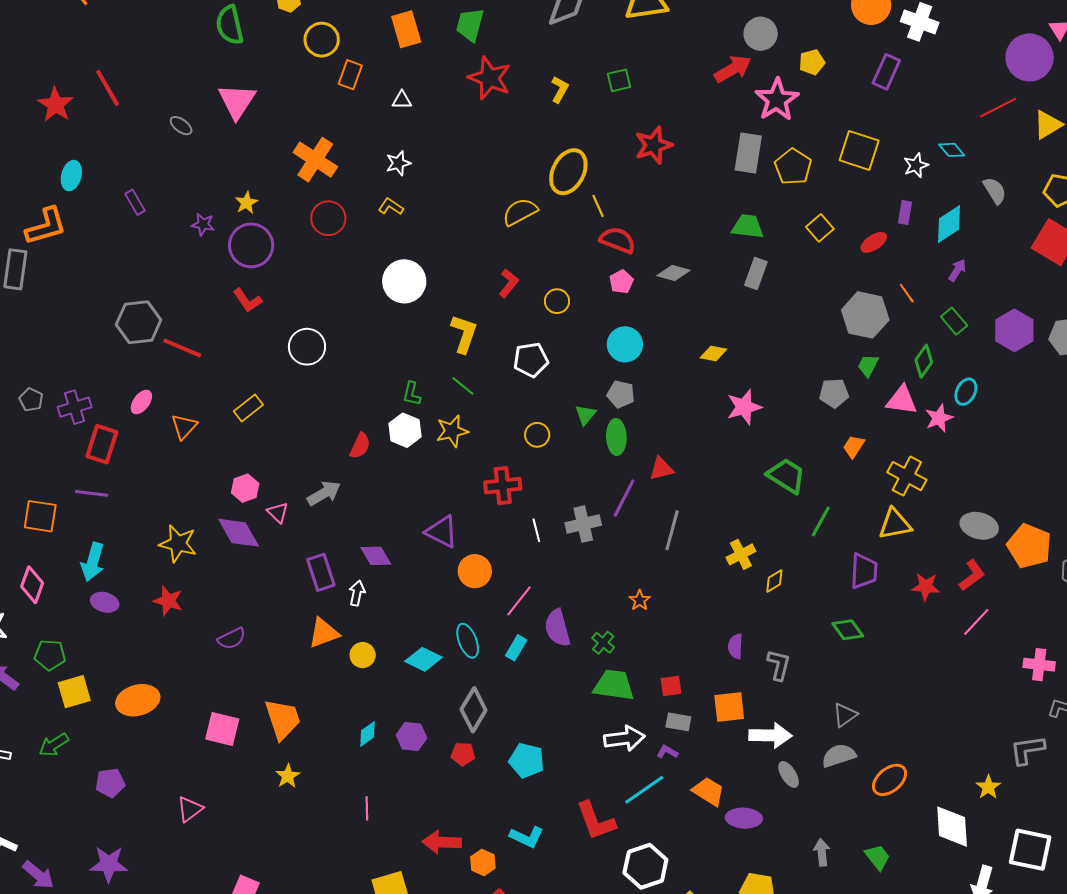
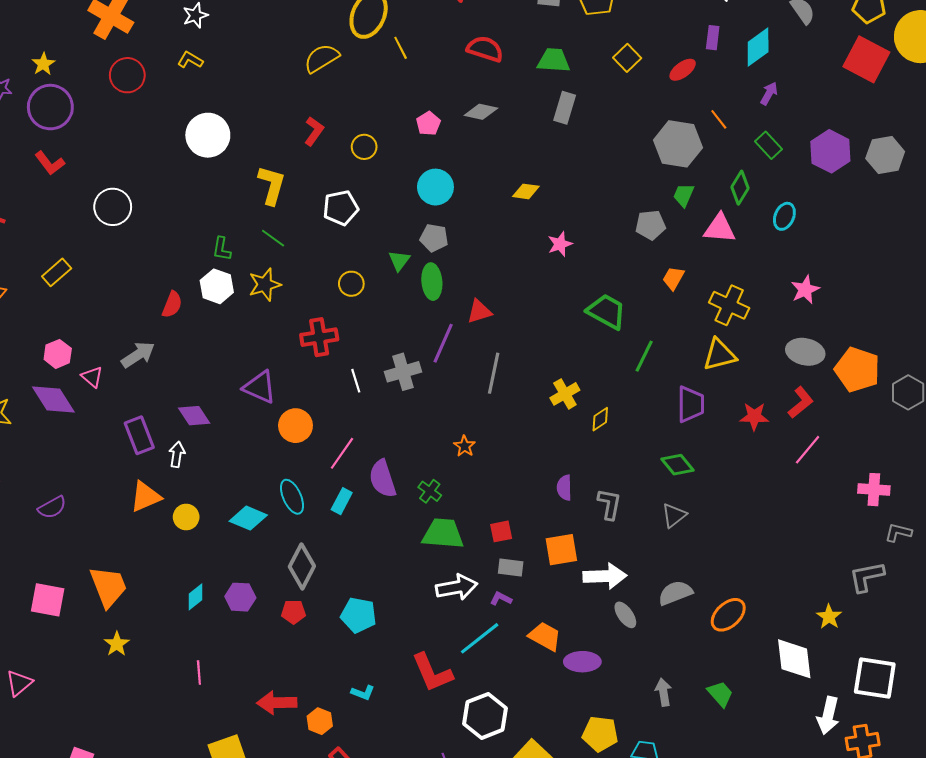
red semicircle: (618, 240) -> (485, 49), moved
pink star: (744, 407) -> (560, 244), size x0.7
pink star: (939, 418) -> (805, 290), moved
gray triangle: (845, 715) -> (674, 515), moved
cyan L-shape: (527, 837) -> (363, 693), size x0.7

